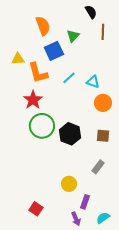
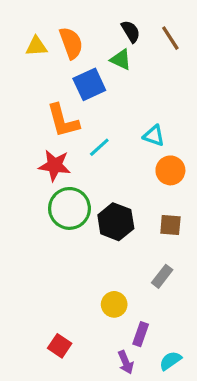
black semicircle: (91, 12) -> (131, 31), moved
brown line: (103, 32) -> (170, 38), moved, turned -35
green triangle: (73, 36) -> (121, 60), turned -48
yellow triangle: (18, 59) -> (36, 46), moved
cyan line: (69, 78) -> (99, 147), moved
red star: (33, 100) -> (55, 165), turned -30

